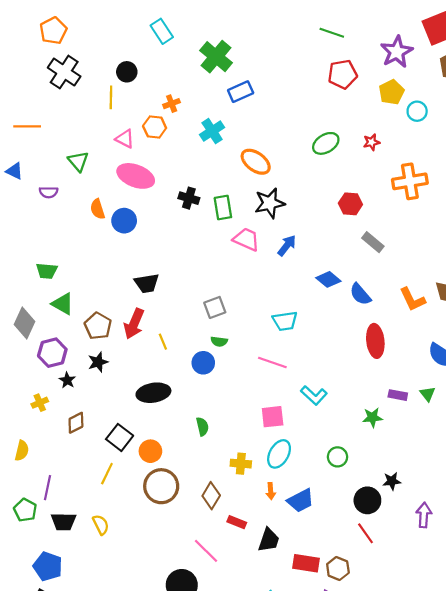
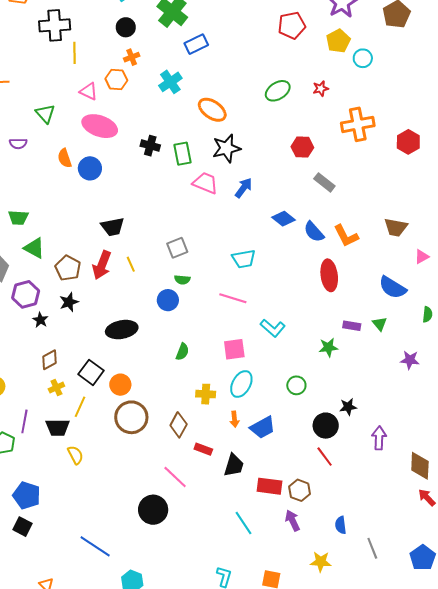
black cross: (64, 72) -> (55, 25), moved, turned -36
black circle: (127, 72) -> (126, 27), moved
orange L-shape: (412, 299) -> (346, 236), moved
yellow line: (163, 342) -> (131, 264), moved
yellow cross: (40, 403) -> (56, 387), moved
green semicircle: (202, 427) -> (182, 352), moved, turned 36
black trapezoid: (64, 522) -> (58, 427), moved

